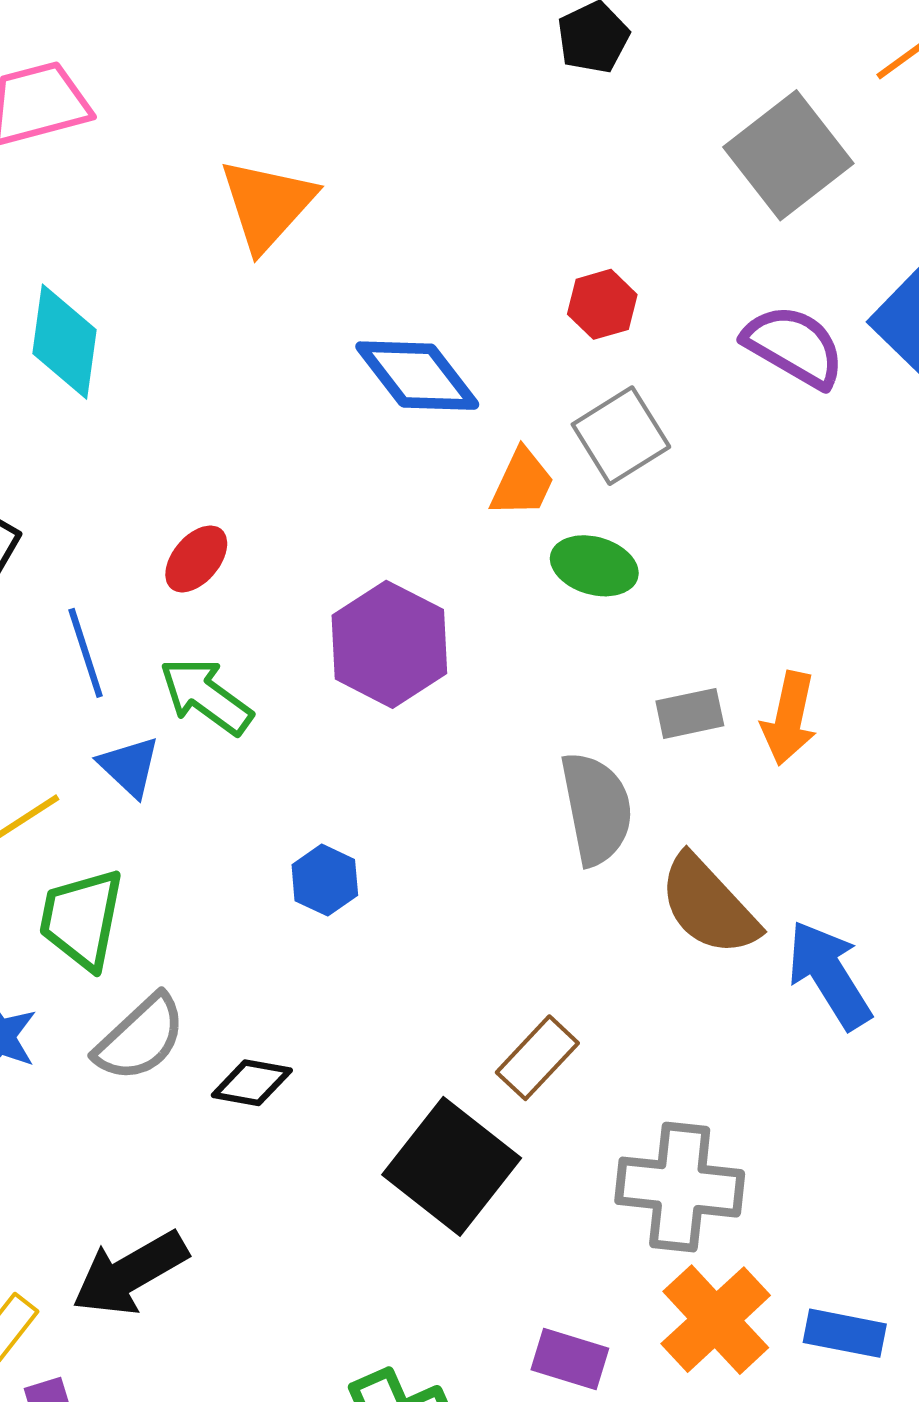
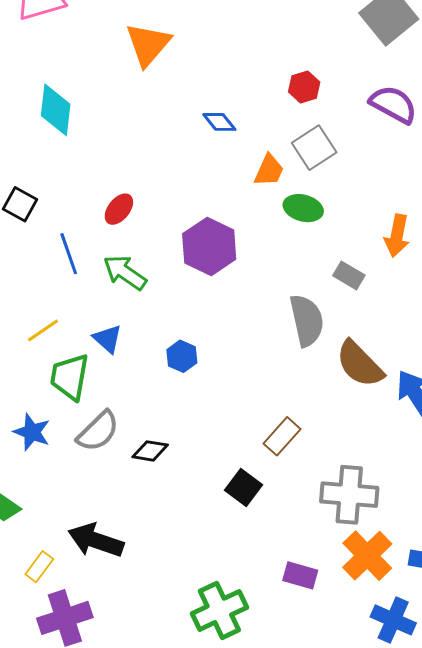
blue diamond: (417, 376) -> (219, 122), size x0.6
gray rectangle: (690, 713) -> (349, 275), turned 44
orange arrow: (789, 718) -> (397, 236), moved
blue triangle: (129, 766) -> (108, 339), moved
black square: (452, 1166) -> (243, 488), size x0.6
black arrow: (130, 1273) -> (96, 540), turned 50

